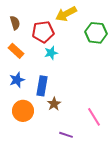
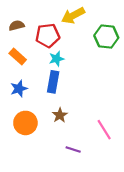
brown semicircle: (15, 23) -> (17, 25), turned -88
blue rectangle: (42, 86) -> (53, 82), moved

